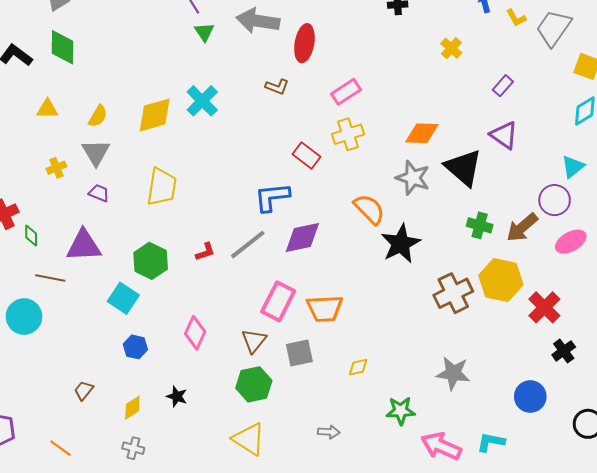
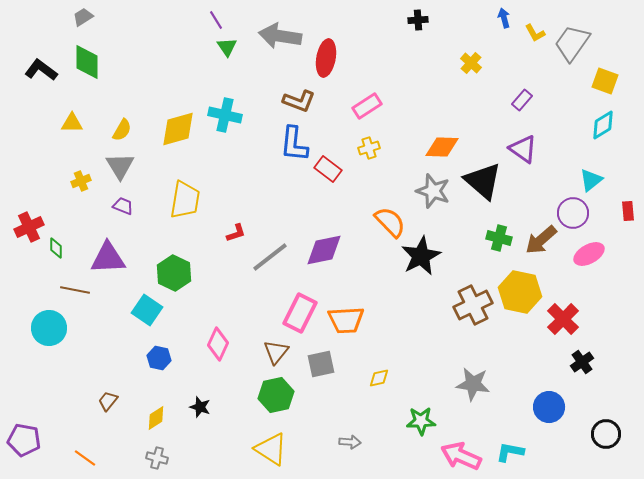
brown L-shape: (277, 87) -> (299, 101), size x1.4
cyan cross: (202, 101) -> (225, 115), turned -32
yellow cross: (348, 134) -> (369, 148), size x0.7
blue L-shape: (272, 197) -> (294, 144), moved, turned -78
red L-shape: (205, 252) -> (236, 233), moved

